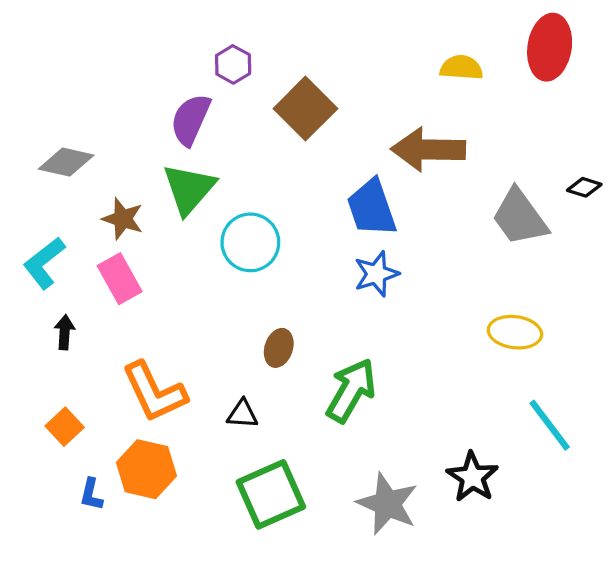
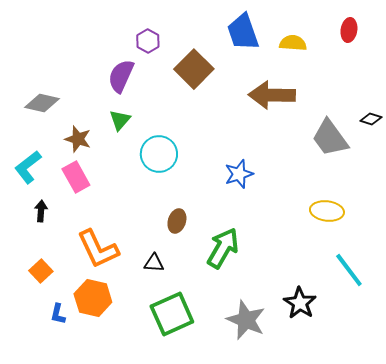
red ellipse: (550, 47) -> (349, 30), size x0.6
green triangle: (189, 189) -> (120, 120), size x0.6
blue trapezoid: (372, 208) -> (243, 32), moved

